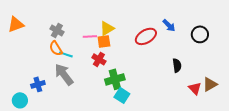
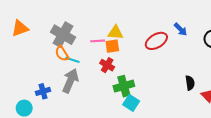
yellow triangle: (107, 28) -> (115, 33), turned 35
gray cross: (57, 30) -> (63, 35), size x1.6
black semicircle: (177, 65) -> (190, 83), moved
gray arrow: (64, 74) -> (70, 81), turned 60

